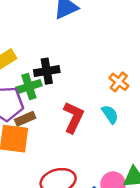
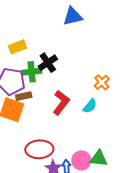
black cross: (47, 71) -> (48, 63), turned -36
cyan semicircle: (110, 114) -> (90, 106), turned 63

